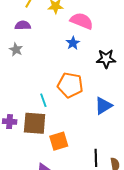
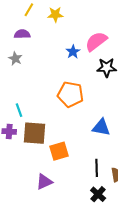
pink semicircle: (82, 21) -> (96, 41), moved, turned -60
cyan line: (43, 100) -> (19, 110), moved
blue triangle: (103, 106) -> (101, 127), moved, turned 42

